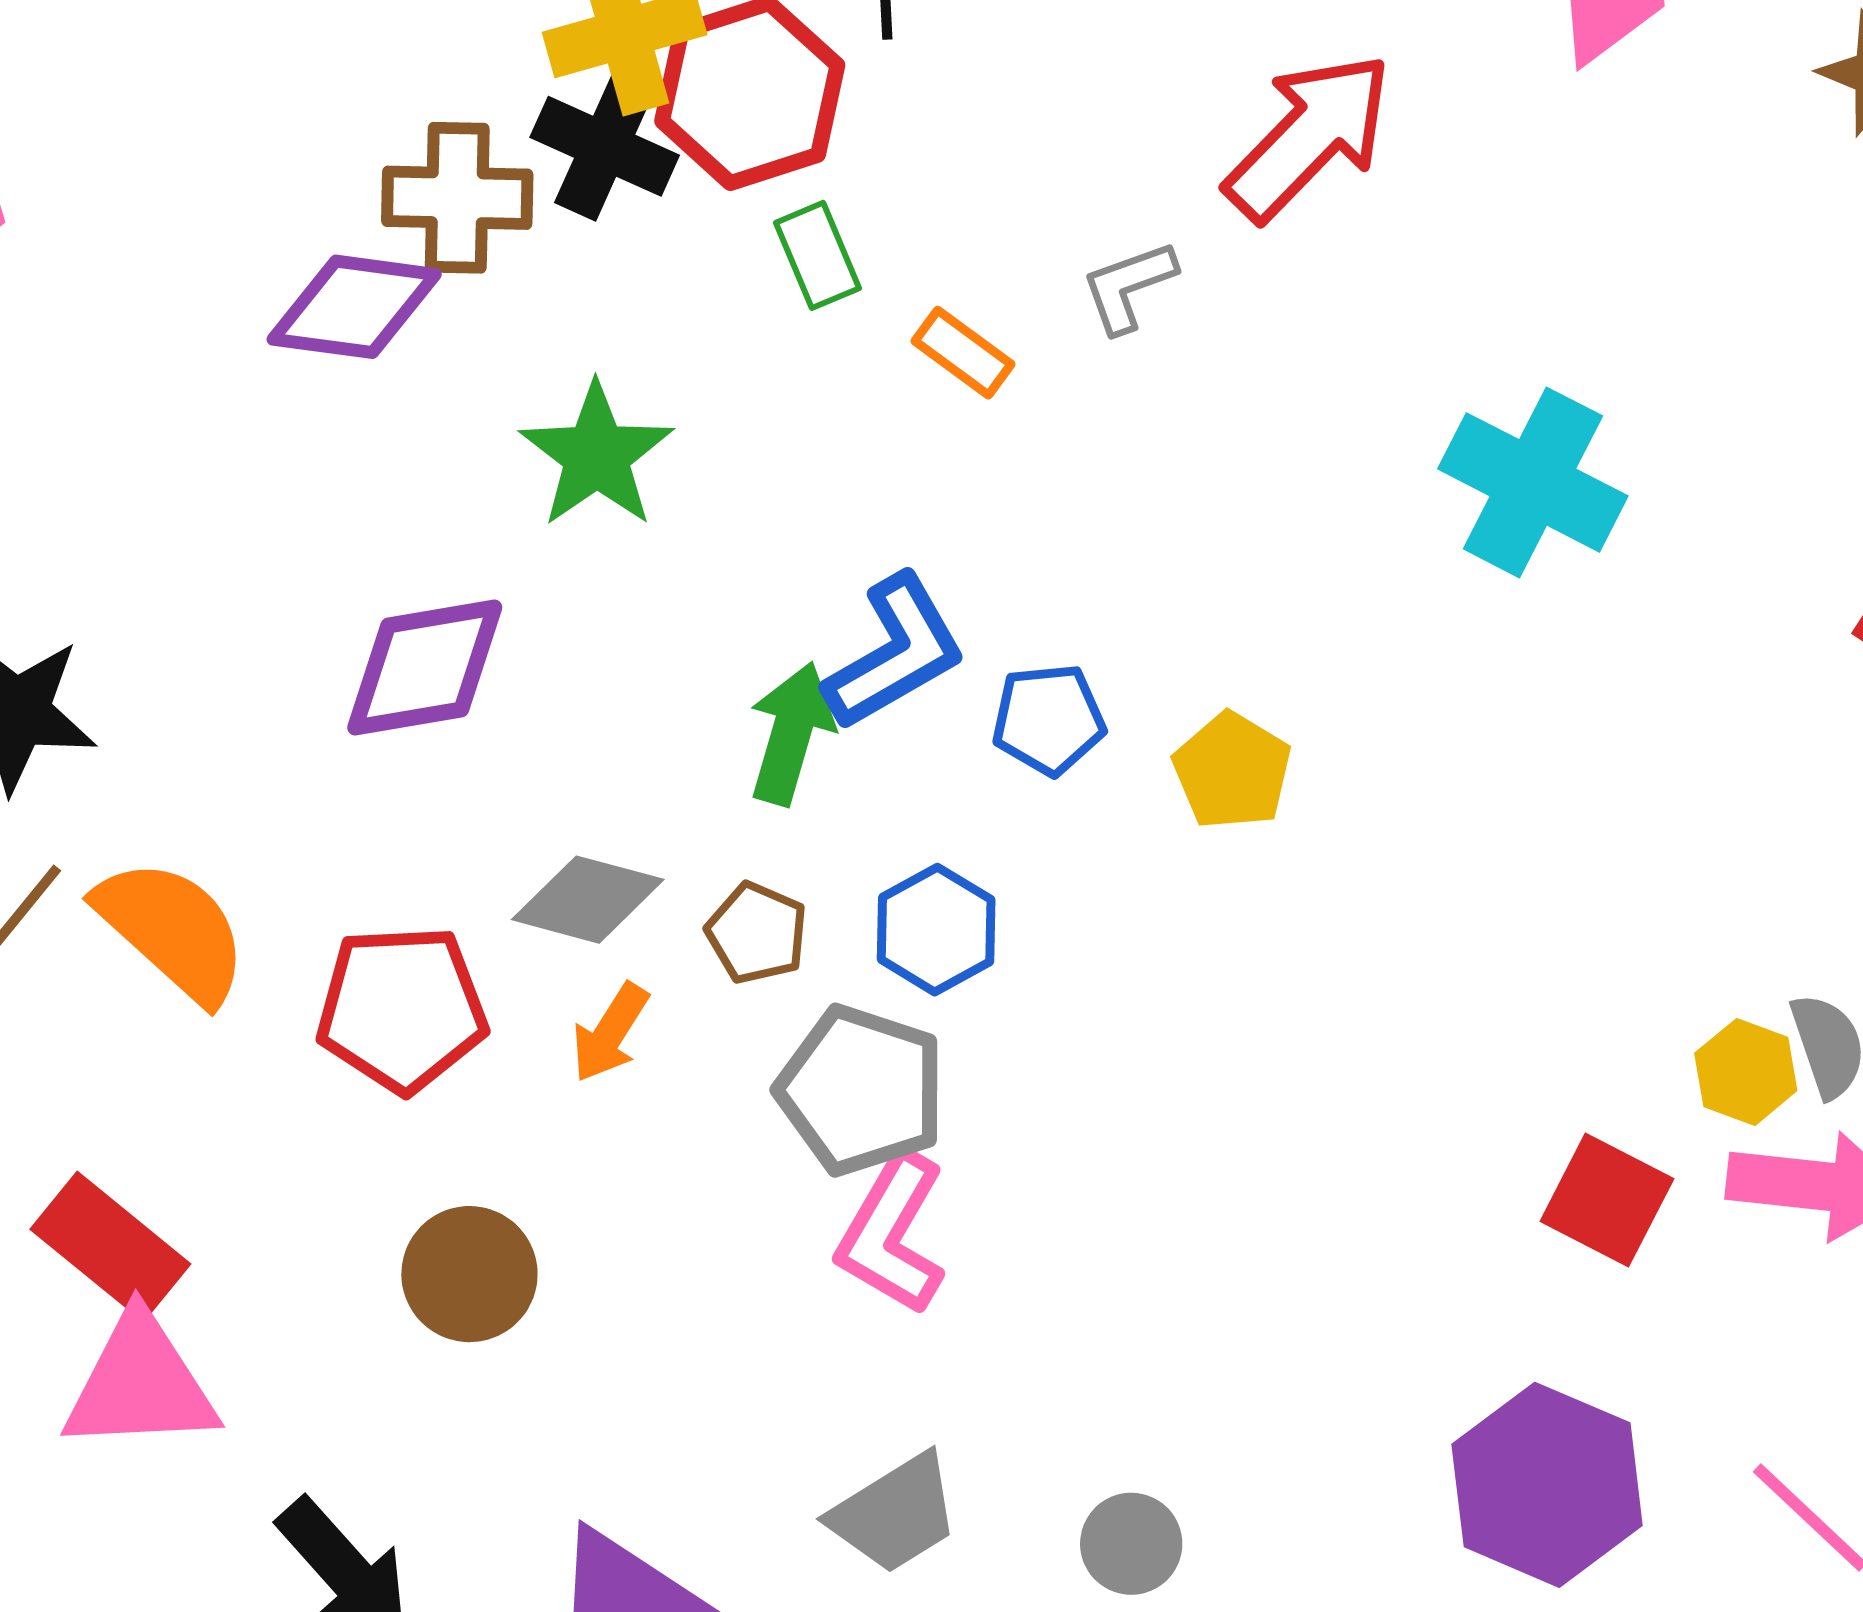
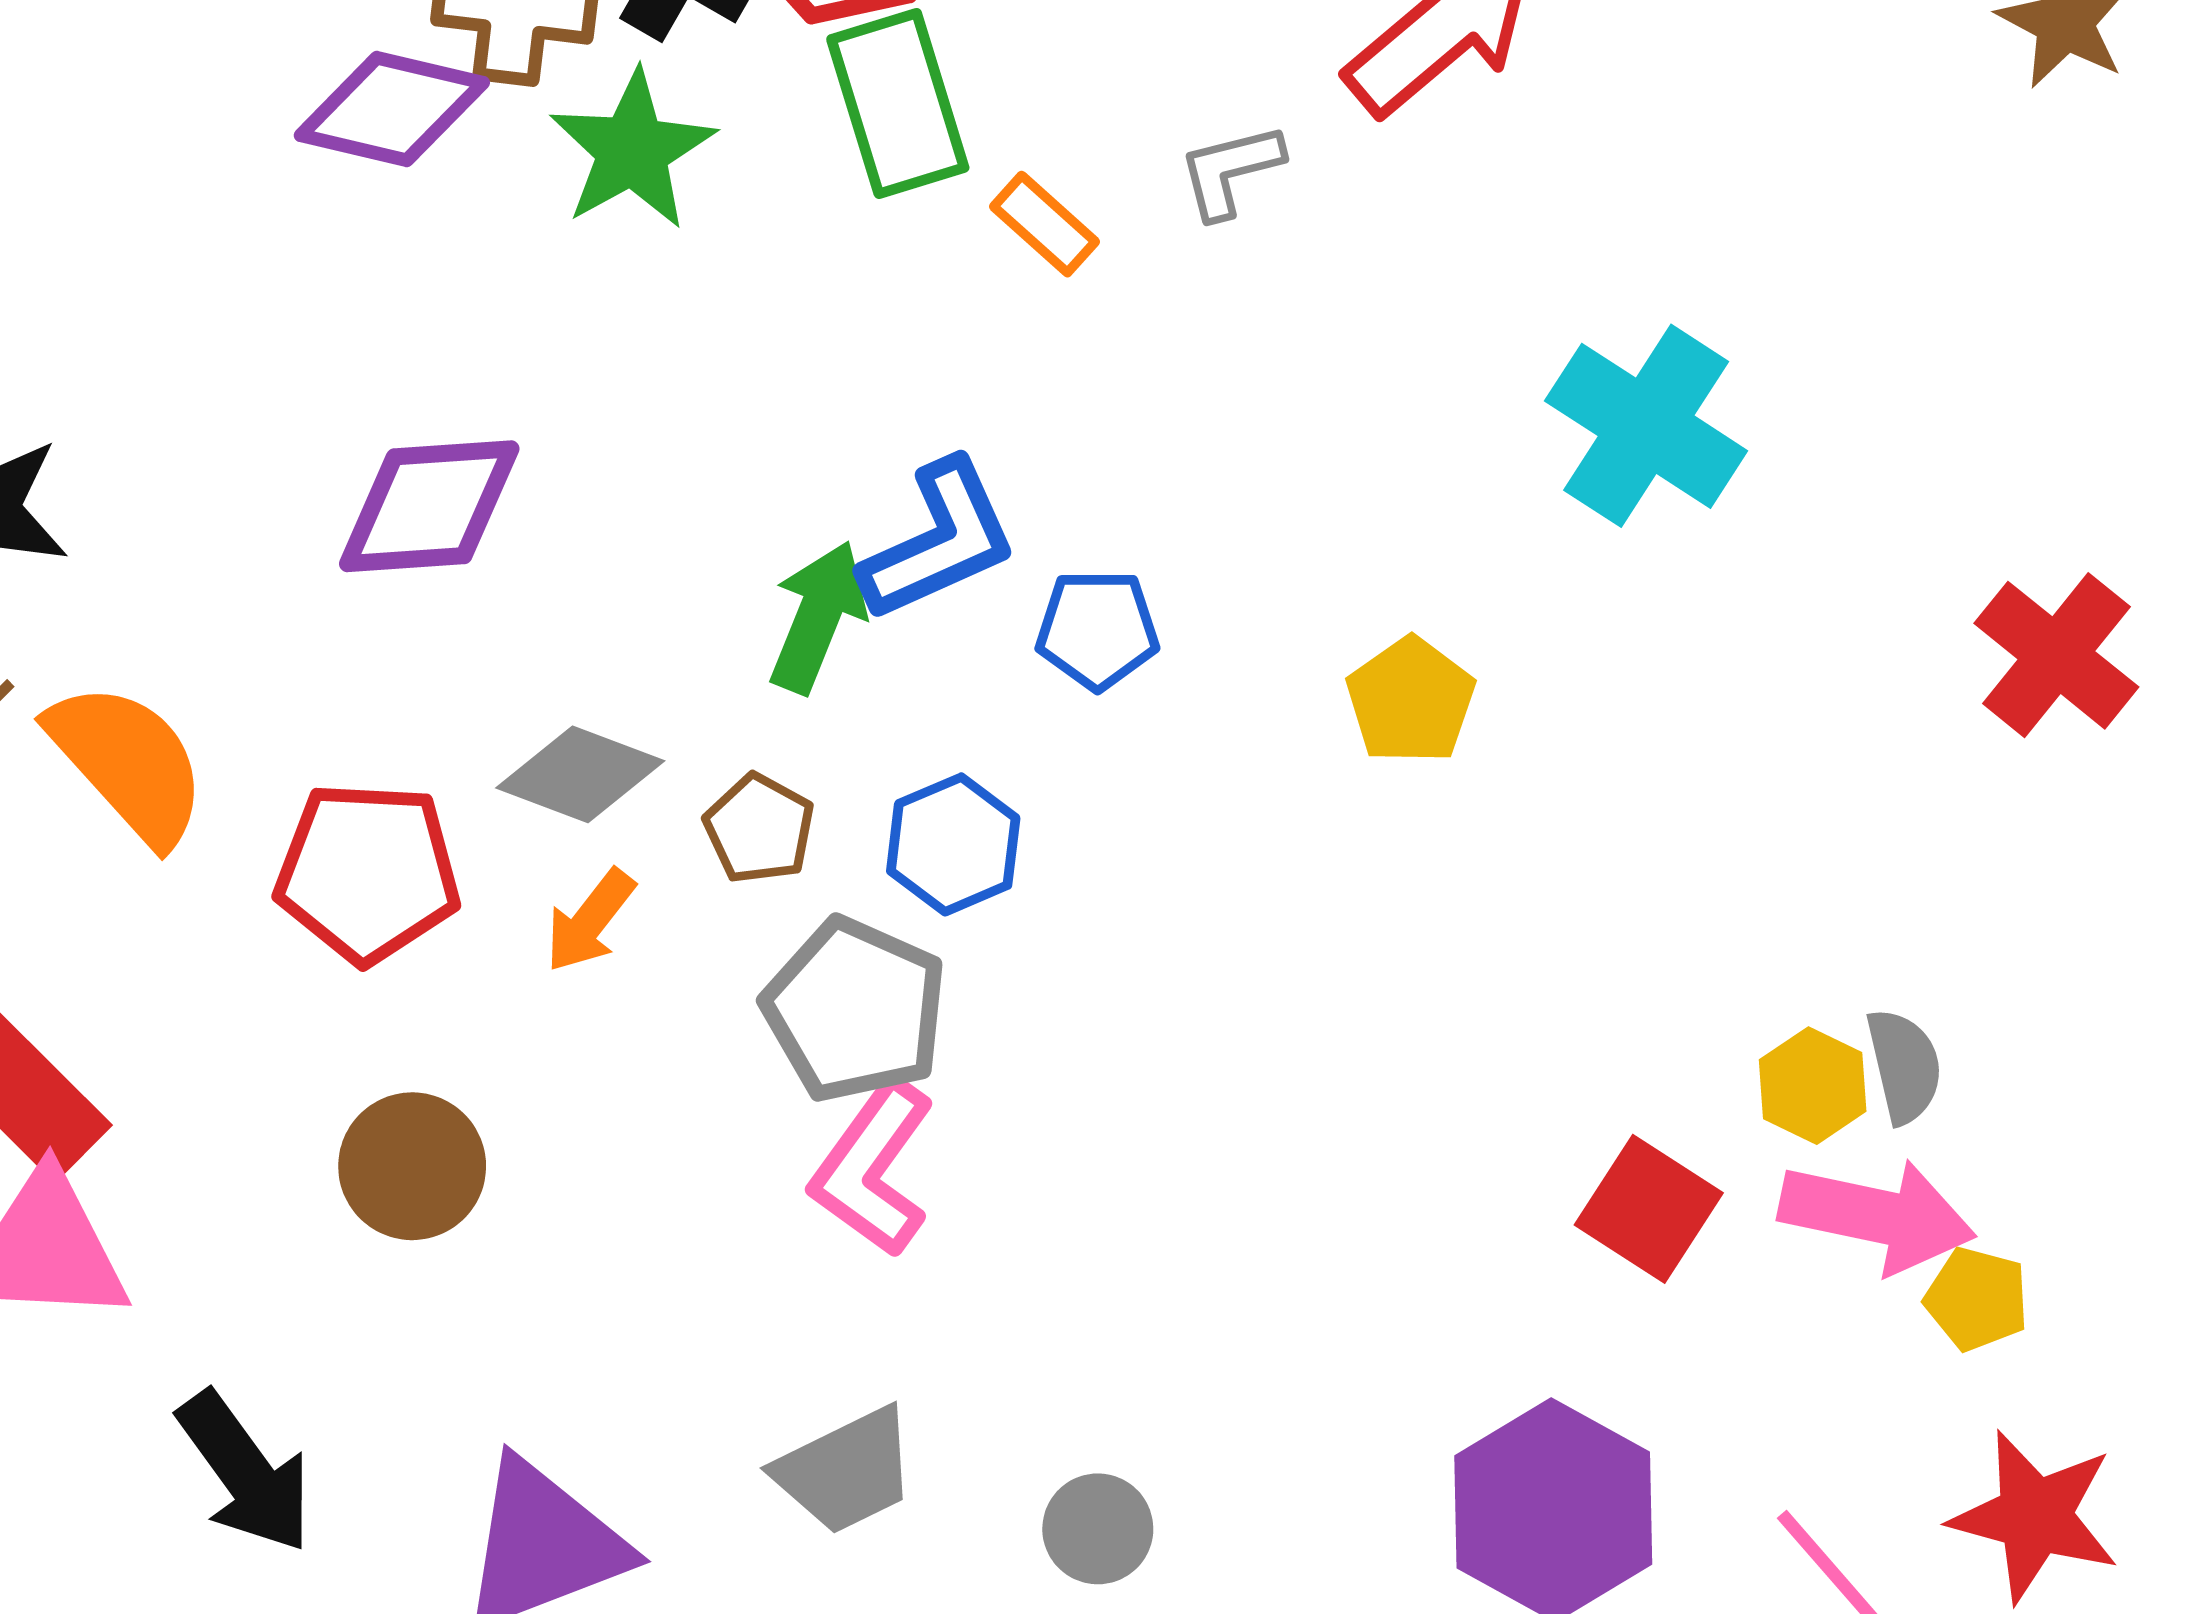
green rectangle: (817, 255) -> (898, 103), size x1.6
green star: (597, 455) -> (632, 150), moved
yellow pentagon: (1232, 771) -> (1411, 701), moved

